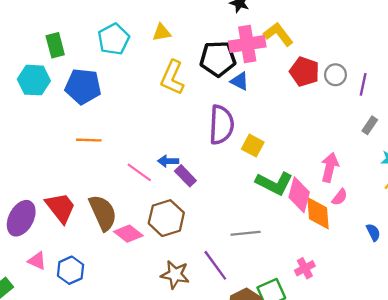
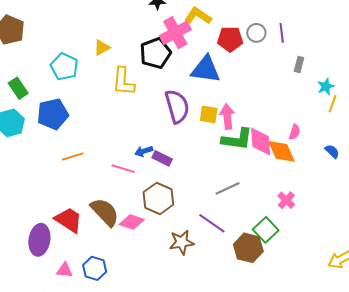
blue triangle: (240, 81) -> (206, 69), moved, size x1.8
pink arrow: (330, 167) -> (227, 117), moved

